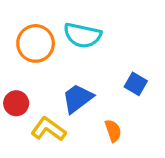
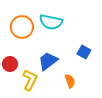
yellow L-shape: (48, 129) -> (30, 80), turned 80

